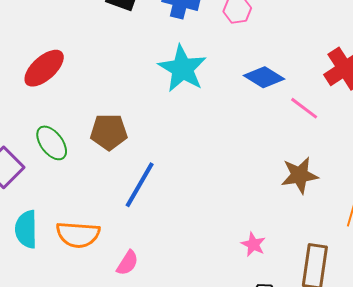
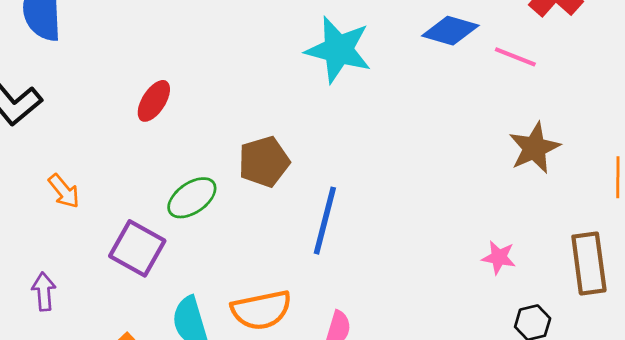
red ellipse: (44, 68) -> (154, 101), size x0.7
green ellipse: (52, 143) -> (192, 198), turned -72

